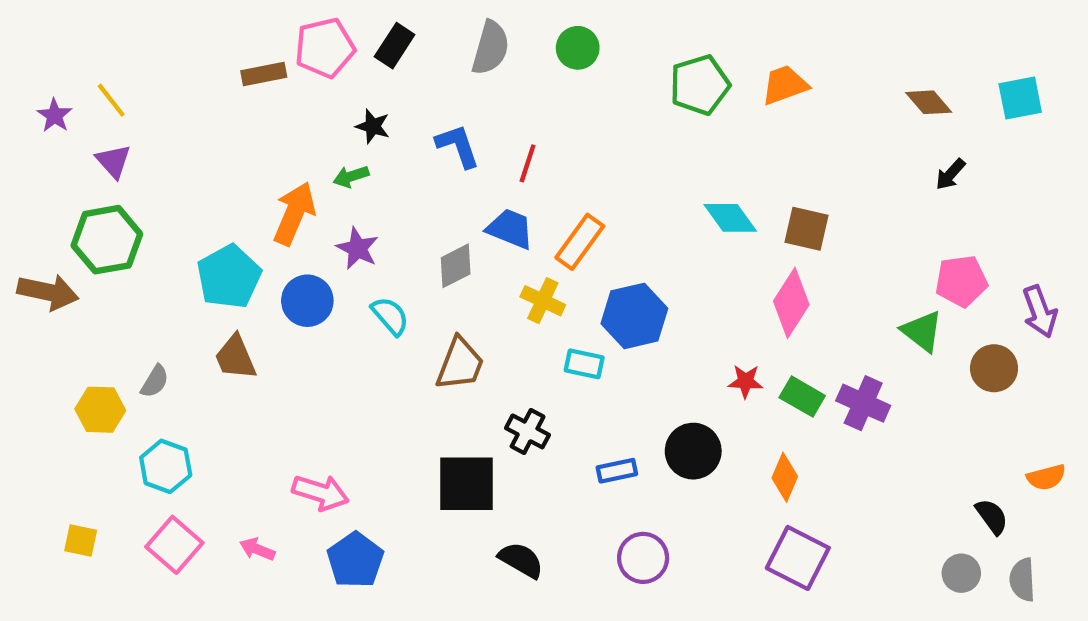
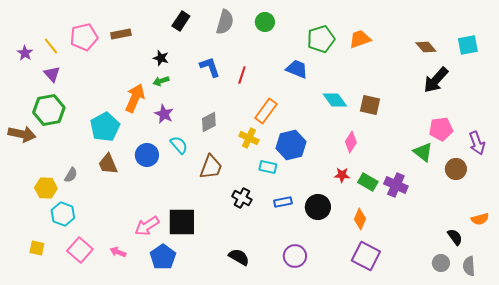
pink pentagon: (325, 48) -> (84, 37), moved
black star: (373, 126) -> (161, 58), moved
black arrow: (950, 174) -> (436, 80), size x1.8
blue trapezoid: (510, 229) -> (297, 69), moved
blue circle: (307, 301) -> (147, 155), moved
pink diamond: (791, 303) -> (351, 142), moved, size x0.7
cyan hexagon: (166, 466) -> (63, 214), moved
blue rectangle: (617, 471) -> (283, 202), moved
black square: (466, 484) -> (182, 222), moved
pink arrow: (320, 493) -> (147, 226), turned 130

